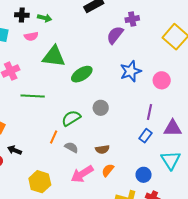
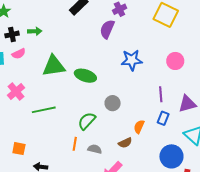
pink semicircle: (31, 36) -> (19, 54), moved
blue star: (131, 71) -> (132, 60), turned 30
green ellipse: (82, 74) -> (85, 76), turned 65
pink circle: (162, 80) -> (175, 61), moved
orange semicircle: (108, 170) -> (139, 127), moved
blue circle: (144, 175) -> (171, 156), size x1.5

